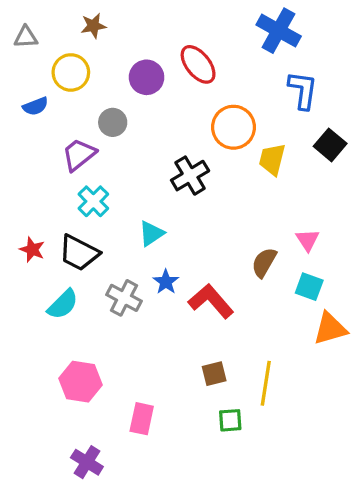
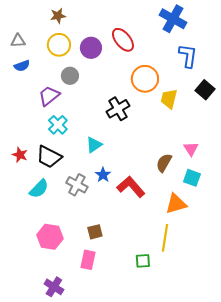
gray triangle: (26, 37) -> (18, 41), moved
yellow circle: (71, 72) -> (59, 45), moved
orange triangle: (330, 329) -> (176, 204), moved
brown square: (214, 374) -> (95, 232), moved

